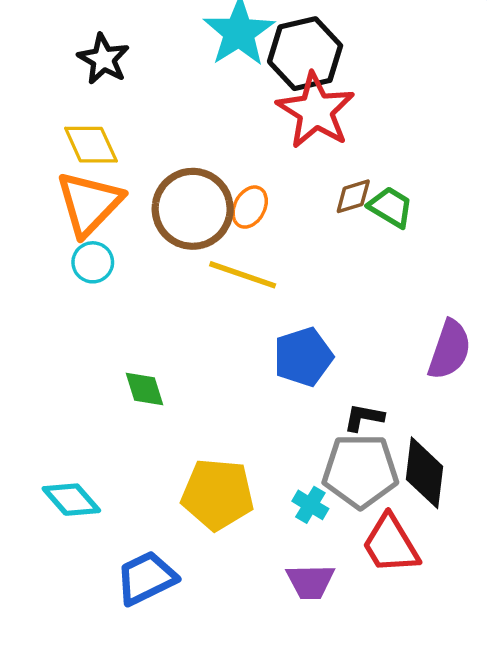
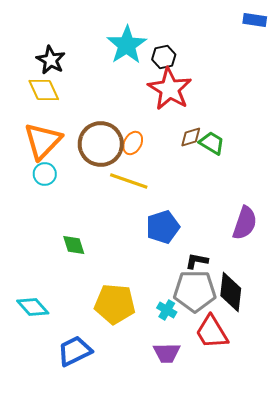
black hexagon: (305, 54) -> (164, 57), size x0.6
yellow diamond: (91, 145) -> (44, 90), moved

